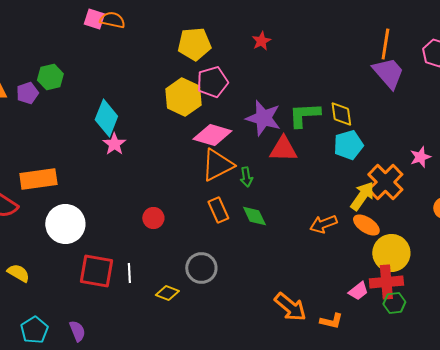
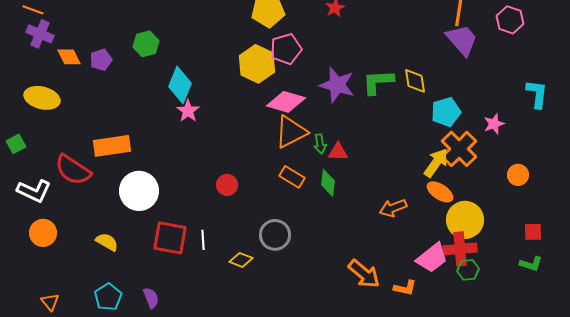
green hexagon: (50, 77) -> (146, 44), moved
cyan pentagon: (348, 145) -> (446, 112), moved
red triangle: (283, 149) -> (338, 152), moved, size x0.7
orange rectangle: (218, 210) -> (292, 177), turned -35
green diamond: (254, 216) -> (328, 183), turned 32
orange arrow: (323, 224) -> (393, 208), moved
yellow semicircle: (18, 273) -> (107, 242), moved
pink trapezoid: (358, 291) -> (432, 258), size x1.6

